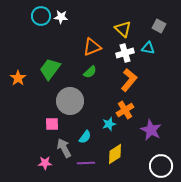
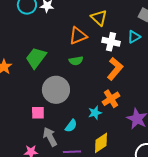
yellow triangle: (123, 29) -> (99, 18), moved
cyan triangle: (148, 48) -> (134, 37), turned -40
white cross: (125, 53) -> (111, 42), turned 30
green semicircle: (90, 72) -> (76, 61), turned 32

